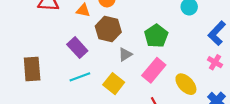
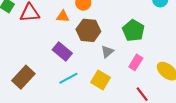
brown rectangle: (32, 69) -> (23, 77), turned 55
pink rectangle: (154, 70) -> (136, 62), size x0.7

